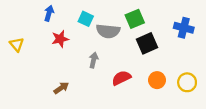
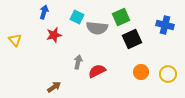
gray arrow: (94, 60) -> (78, 62), moved
red semicircle: (121, 78) -> (97, 71), moved
brown arrow: (61, 88) -> (54, 87), moved

